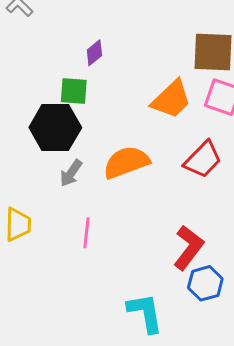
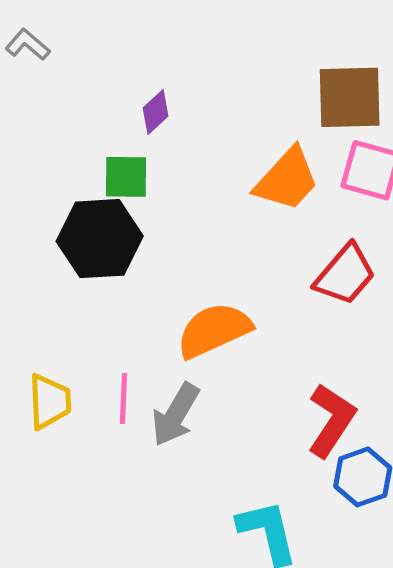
orange semicircle: (126, 162) -> (214, 330), moved
gray arrow: (71, 173) -> (176, 415), moved, size x1.4
pink line: (86, 233) -> (123, 398), moved

